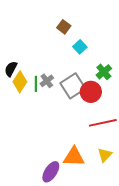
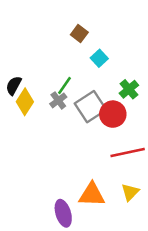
green line: (36, 84) -> (64, 86), moved, turned 35
purple ellipse: (51, 172) -> (63, 213), turned -50

